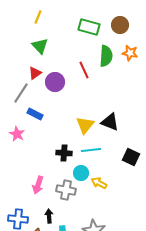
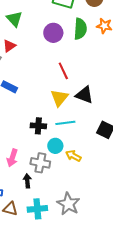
red line: (84, 70) -> (63, 71), moved
purple circle: (55, 82) -> (53, 33), moved
black arrow: (49, 216) -> (27, 181), moved

